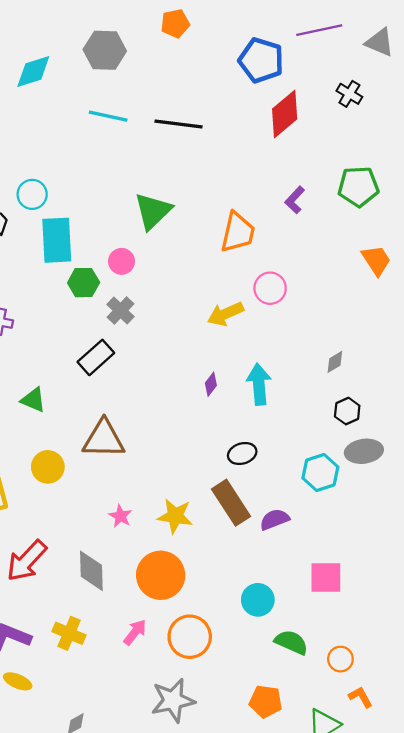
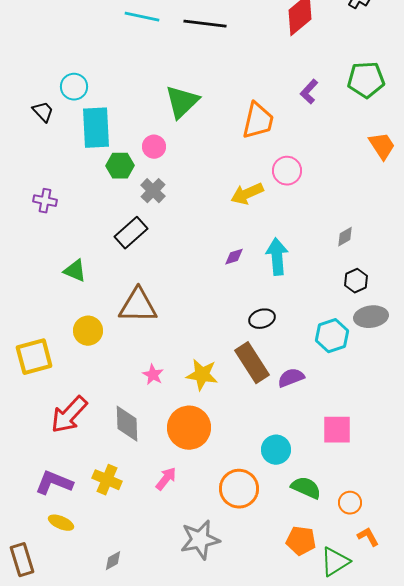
purple diamond: (211, 384) -> (234, 257), turned 35
orange circle: (190, 637) -> (239, 489), moved
orange pentagon: (266, 701) -> (301, 541), moved

